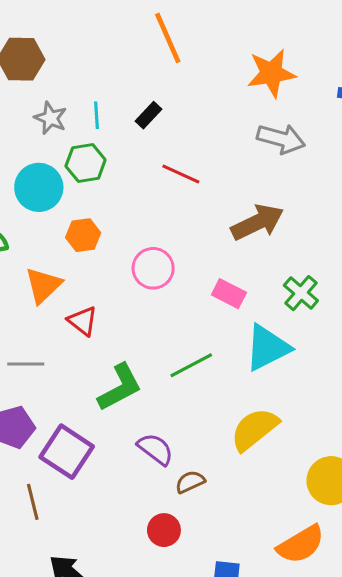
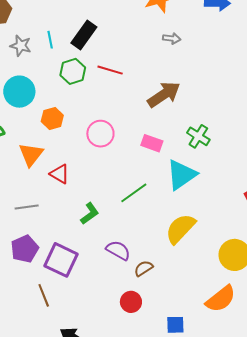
black rectangle: (149, 115) -> (84, 35), size x1.6
gray arrow: (281, 139) -> (172, 38), size x0.6
green hexagon: (86, 163) -> (73, 71), moved
green L-shape: (120, 387) -> (90, 214), size x0.7

